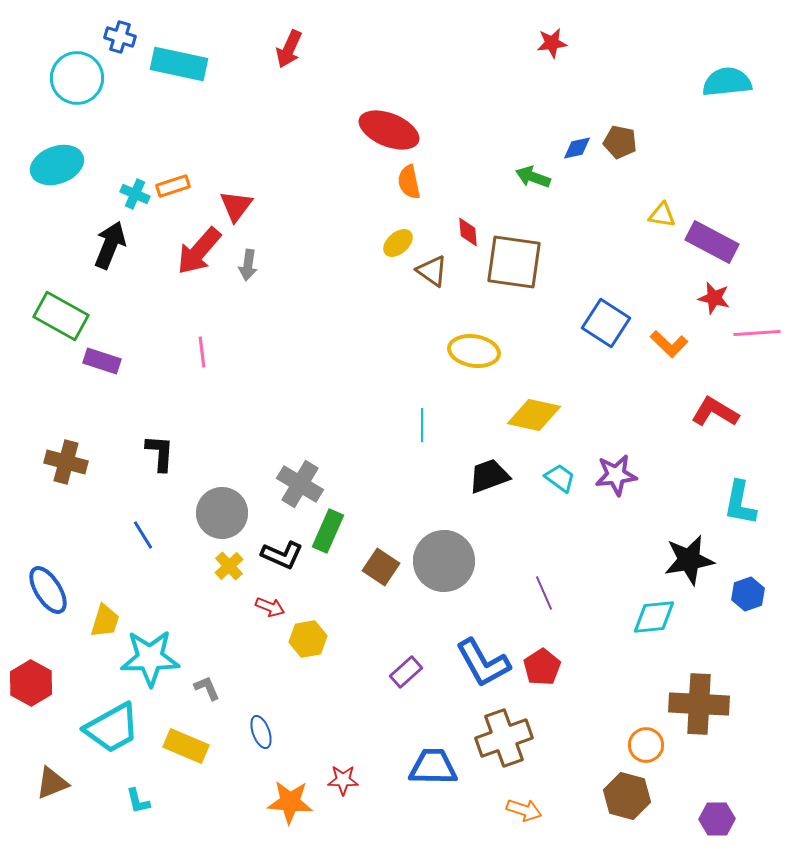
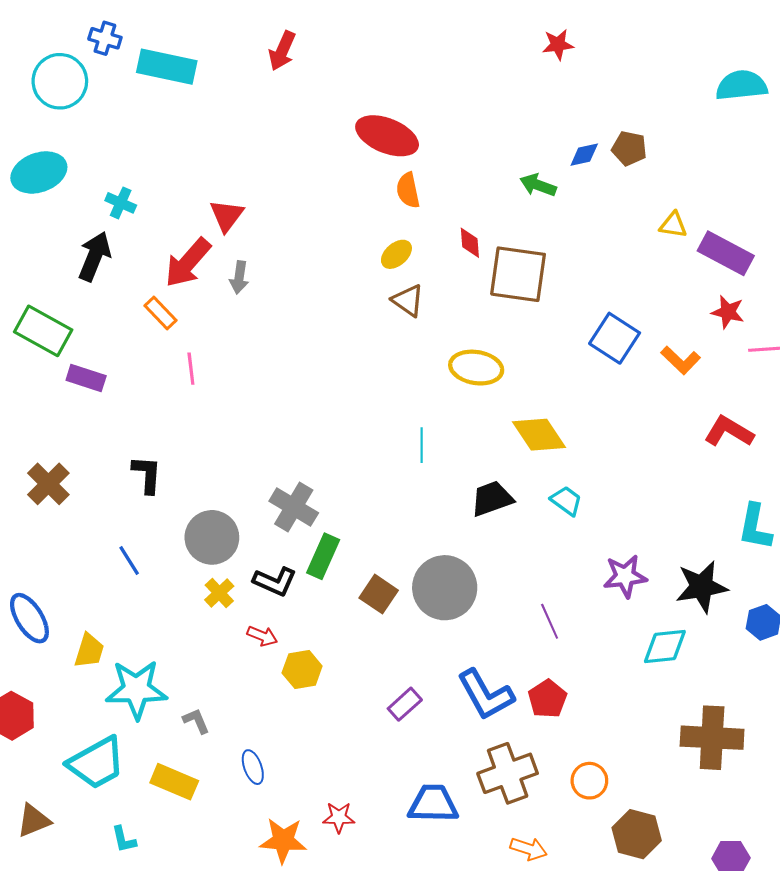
orange rectangle: (173, 186) -> (161, 313), moved, turned 64
brown triangle: (432, 271) -> (408, 300), moved
yellow diamond: (534, 415) -> (539, 435), turned 44
brown cross: (66, 462) -> (48, 484), turned 30
purple star: (616, 475) -> (625, 576), moved
orange circle: (646, 745) -> (589, 781), moved

